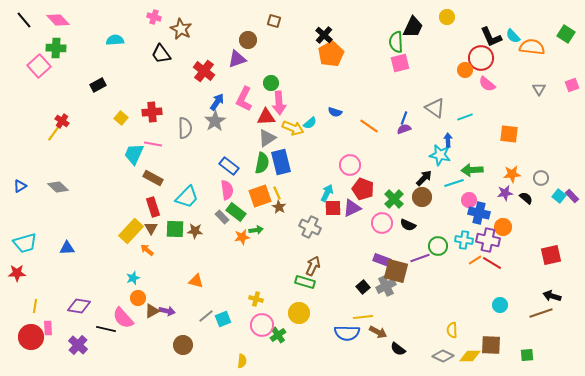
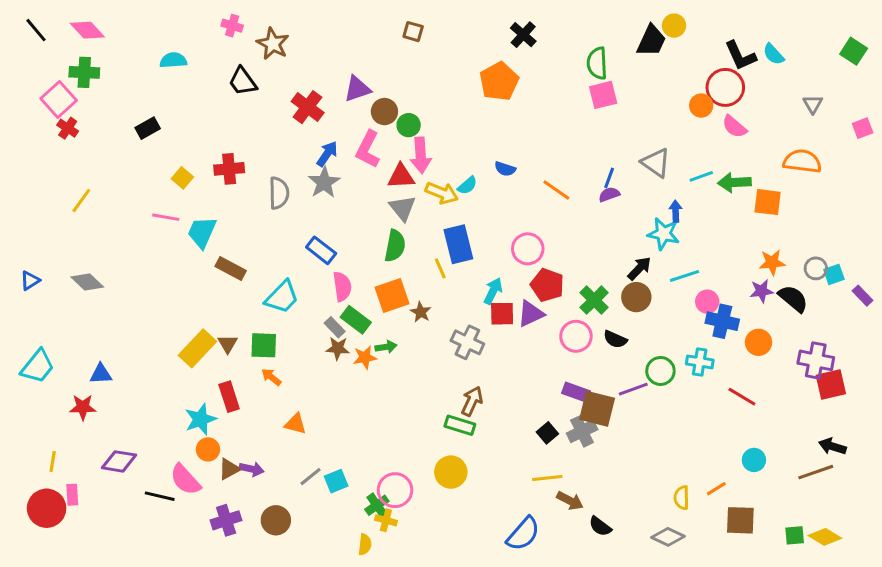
black trapezoid: (413, 27) -> (651, 41), moved
black cross: (324, 35) -> (523, 35), moved
brown circle: (248, 40) -> (384, 112), moved
orange semicircle: (532, 47) -> (802, 161), moved
gray triangle: (539, 89) -> (813, 104), moved
red cross: (62, 121) -> (68, 128), moved
gray triangle: (267, 138) -> (403, 208), turned -36
pink line: (153, 144) -> (166, 217), moved
blue rectangle: (281, 162) -> (458, 244), moved
blue rectangle: (229, 166) -> (321, 250), moved
green arrow: (472, 170) -> (734, 182), moved
yellow line: (277, 193) -> (440, 268), moved
cyan square: (559, 196) -> (834, 274), moved, turned 32
black semicircle: (526, 198) -> (793, 299), size x1.5
red rectangle: (153, 207) -> (229, 397), moved
brown star: (195, 231) -> (338, 348), moved
purple cross: (488, 240) -> (816, 360), moved
cyan trapezoid: (25, 243) -> (38, 366), turned -35
orange arrow: (147, 250) -> (271, 377), moved
orange line: (475, 260) -> (716, 489), moved
red star: (17, 273) -> (83, 407), moved
cyan star: (133, 278) -> (200, 419), size x1.5
yellow cross: (256, 299) -> (386, 520), moved
blue semicircle: (347, 333) -> (523, 534), moved, turned -50
green cross: (278, 335) -> (377, 505), moved
purple cross: (78, 345) -> (226, 520), moved, turned 30
yellow diamond: (470, 356) -> (825, 537), moved, turned 30

